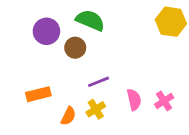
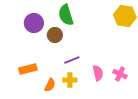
green semicircle: (90, 20) -> (66, 15), turned -130
pink cross: (164, 101) -> (120, 74), turned -32
yellow cross: (96, 109) -> (70, 80), turned 32

